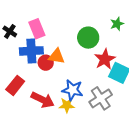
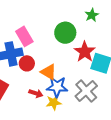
pink rectangle: (37, 29) -> (24, 36), moved
orange triangle: (57, 56) -> (49, 72), moved, turned 30
red arrow: (43, 100) -> (36, 93), moved, size x0.6

